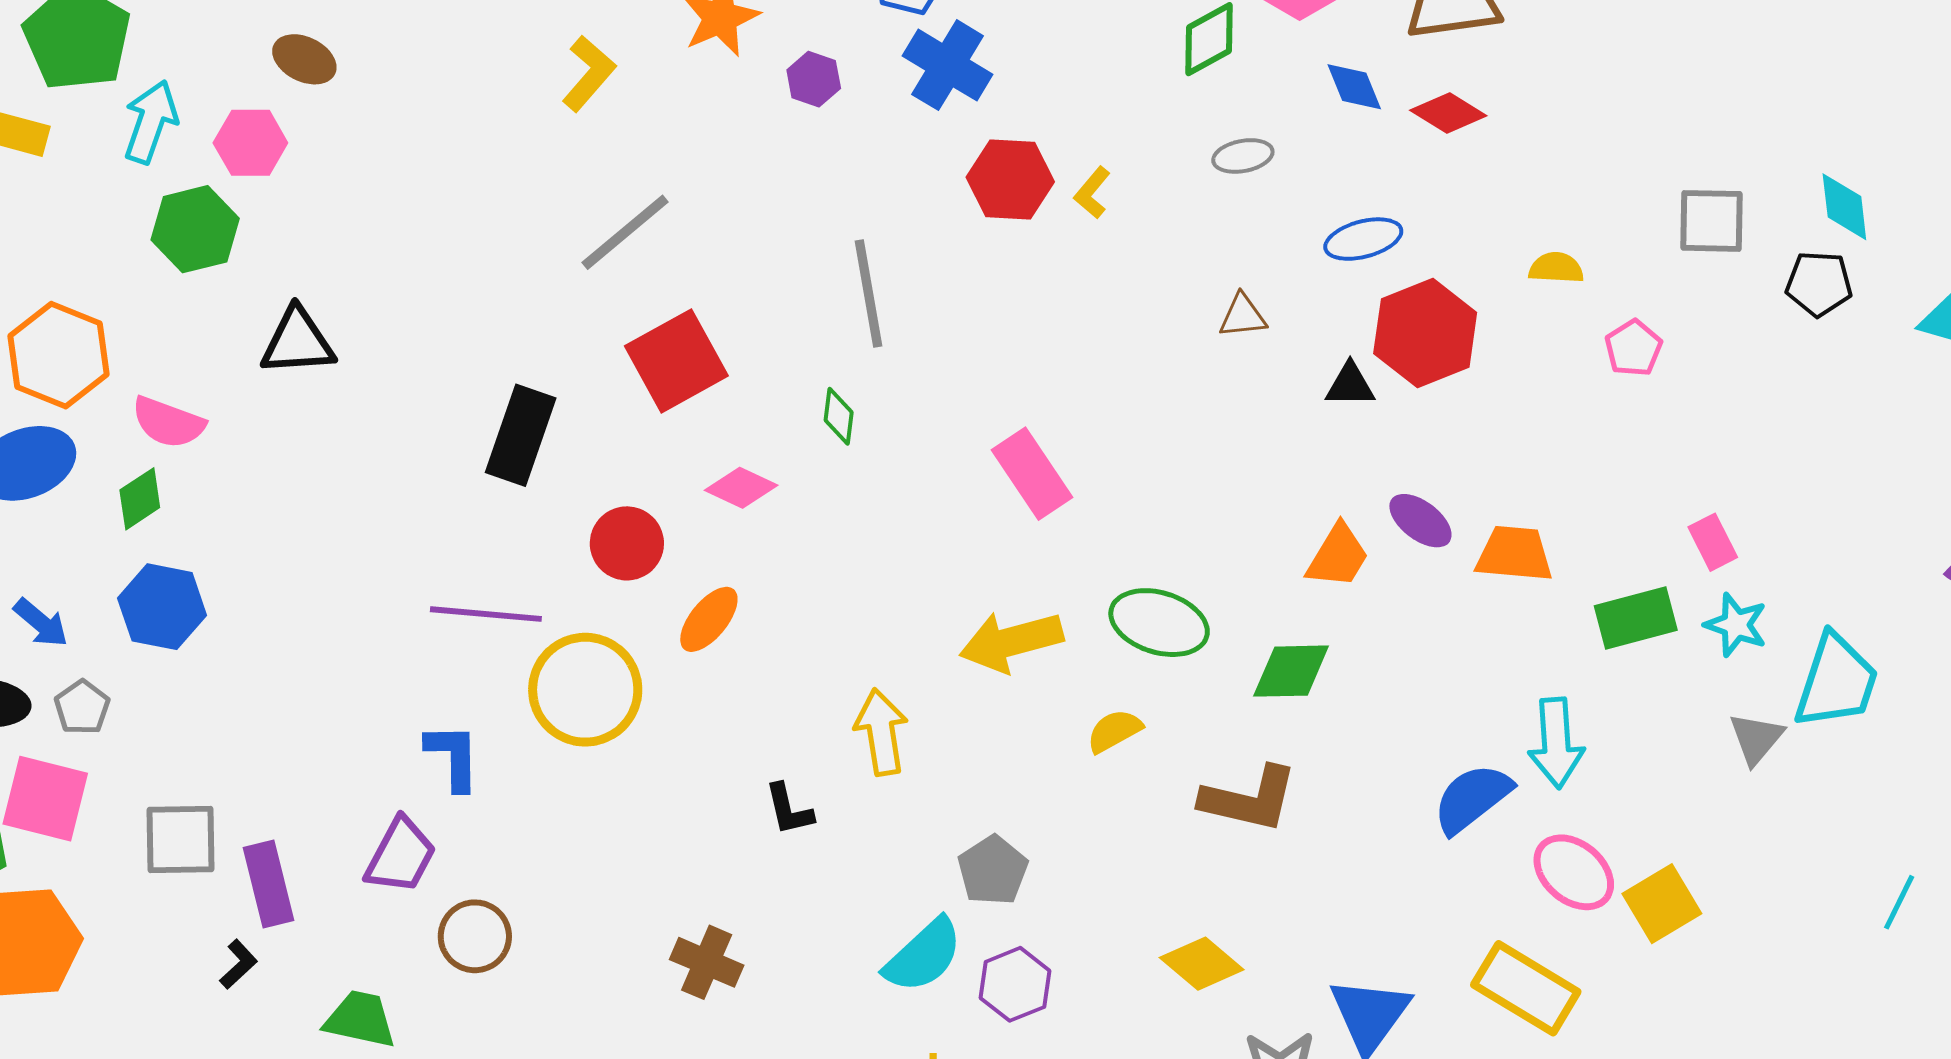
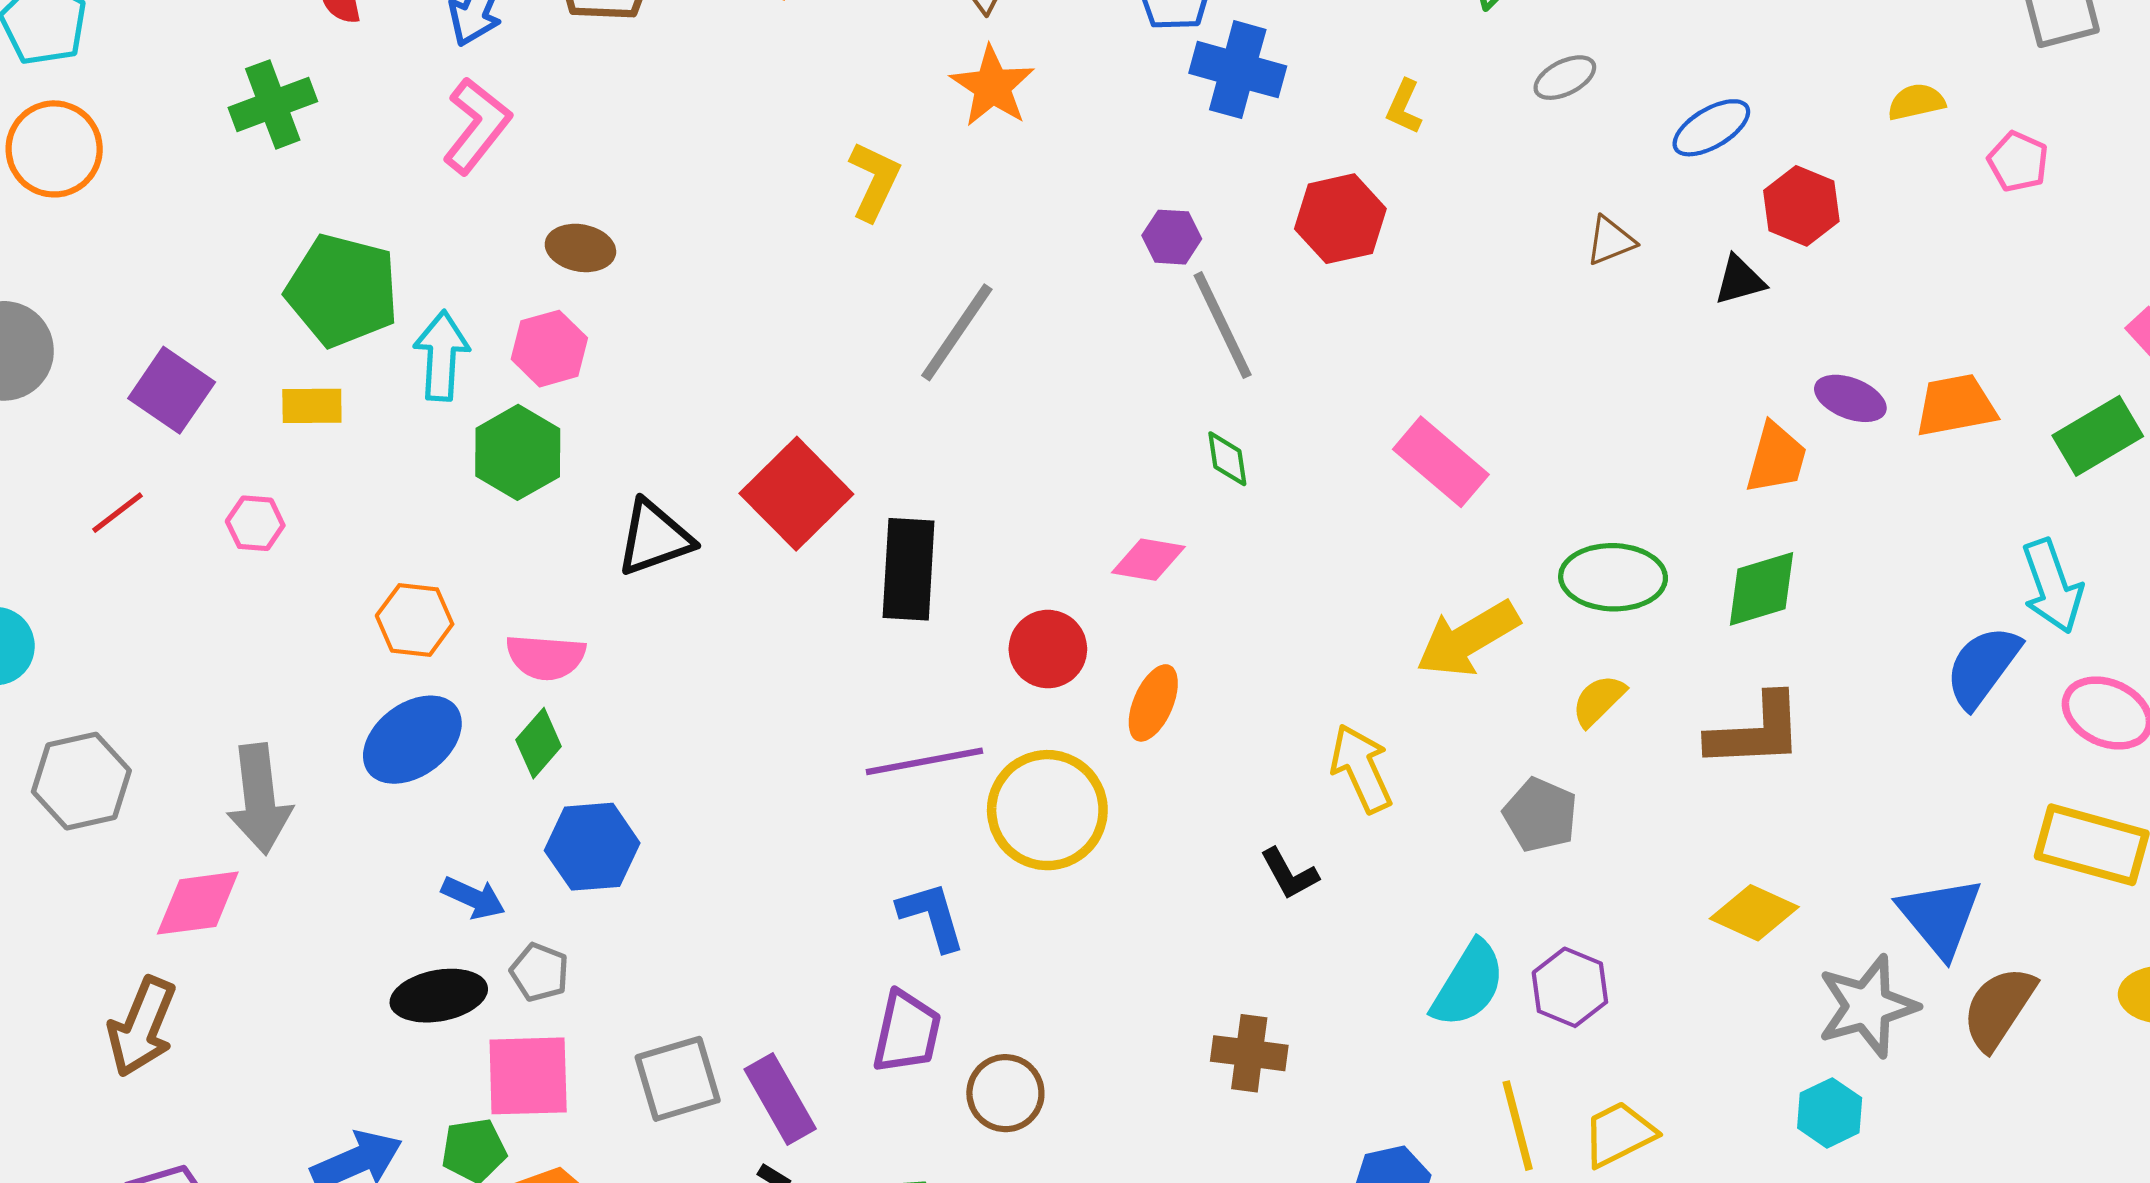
purple hexagon: (814, 79) -> (1172, 237), moved
red hexagon: (1010, 179) -> (1340, 219), moved
yellow L-shape: (1092, 193) -> (1404, 107), moved
red hexagon: (1425, 333) -> (1801, 206), size x0.7
orange hexagon: (59, 355) -> (415, 620), size x0.7
red square: (676, 361) -> (796, 494), moved
gray pentagon: (993, 870) -> (1540, 815), moved

